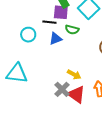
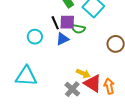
purple square: (61, 12) -> (67, 22), moved
black line: (49, 22) -> (55, 23), turned 64
red triangle: (76, 94) -> (93, 83), moved

